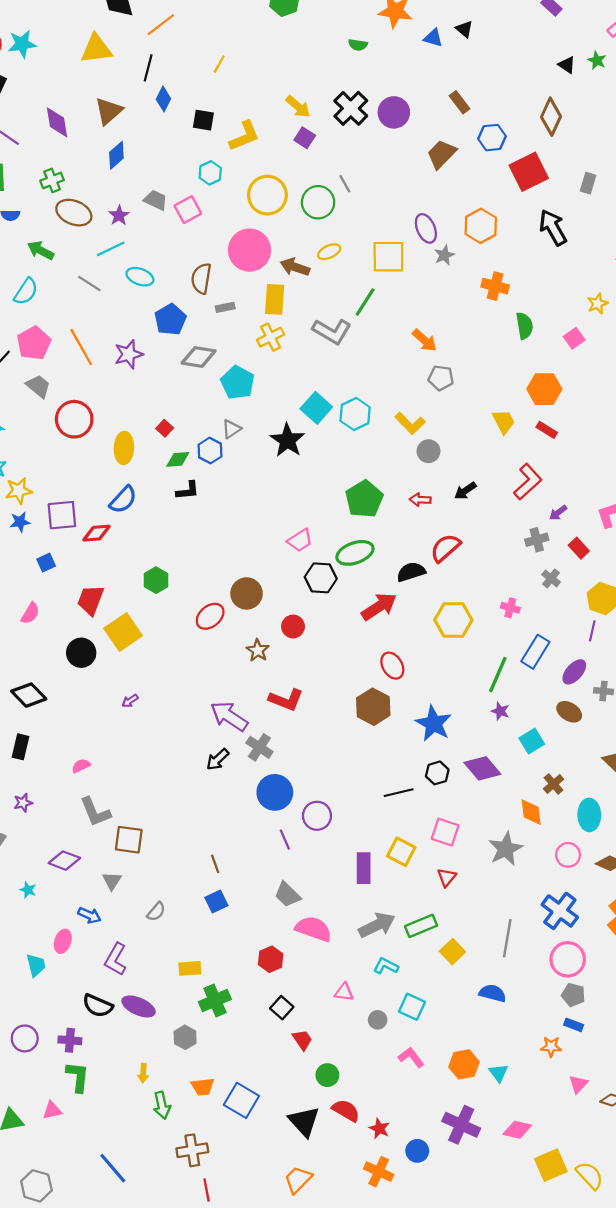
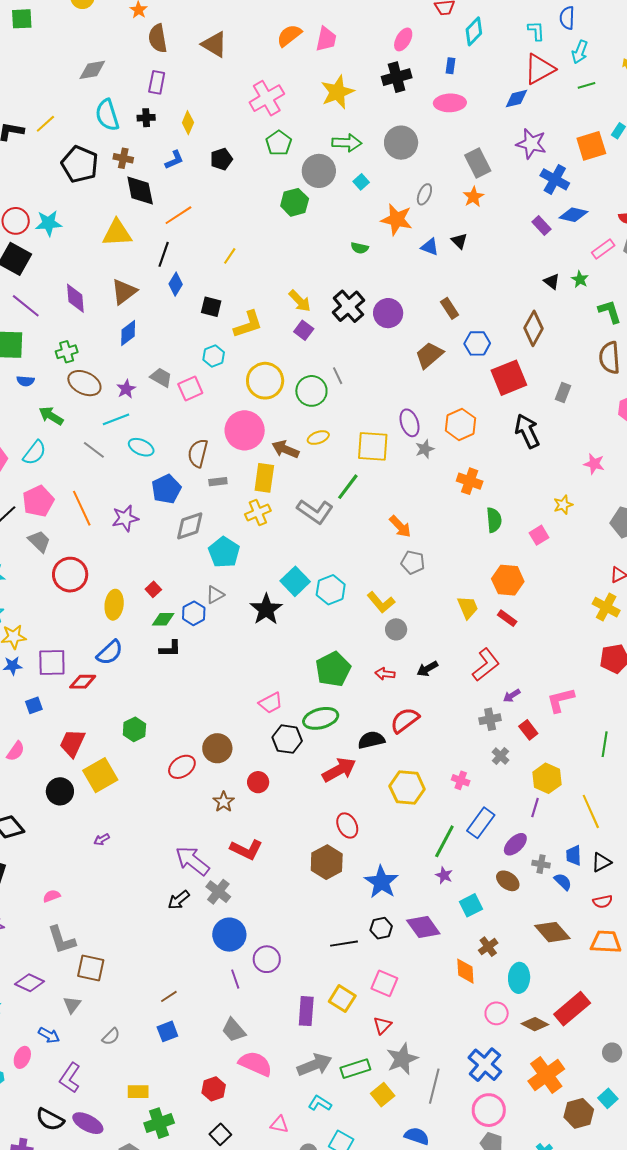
gray diamond: (199, 357) -> (190, 526), turned -32
gray star: (506, 849) -> (402, 1059), moved
brown line: (215, 864) -> (169, 996), turned 72

